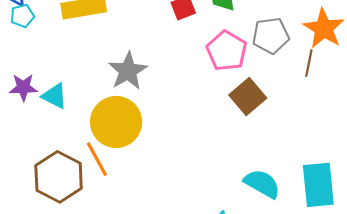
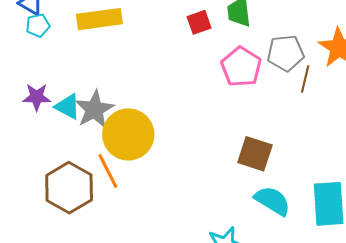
brown line: (309, 63) -> (305, 79), moved
gray star: (128, 71) -> (94, 109), moved
brown square: (248, 96) -> (255, 154), moved, turned -33

